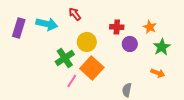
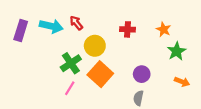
red arrow: (75, 14) -> (76, 23), moved
purple circle: (130, 44) -> (142, 74), moved
orange arrow: (158, 73) -> (182, 82), moved
pink line: (72, 81) -> (70, 88), moved

